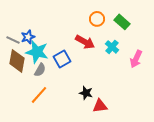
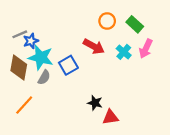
gray line: (13, 40) -> (20, 34), moved, turned -48
pink arrow: (136, 59) -> (146, 49), moved
orange line: (39, 95) -> (24, 105), moved

